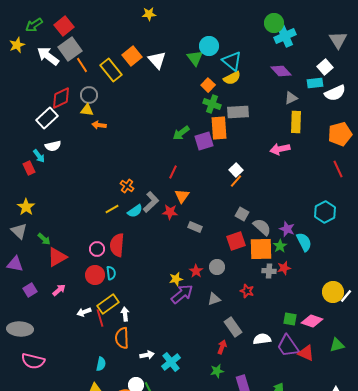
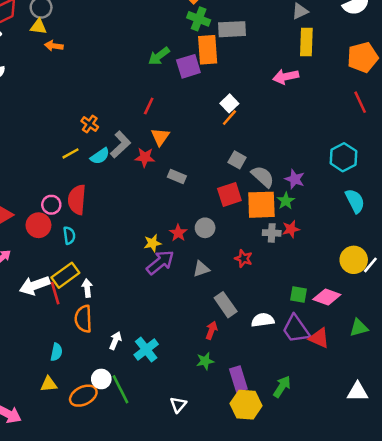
cyan semicircle: (304, 242) -> (355, 201), moved
red circle: (95, 275) -> (38, 225), moved
white arrow: (84, 312) -> (35, 285), size x1.6
white arrow: (147, 355) -> (115, 341), turned -56

